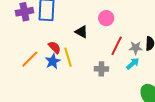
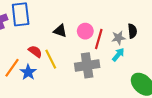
pink circle: (106, 18) -> (85, 31), moved
blue star: (53, 61) -> (28, 72), moved
gray cross: (101, 69) -> (87, 65), size x1.6

